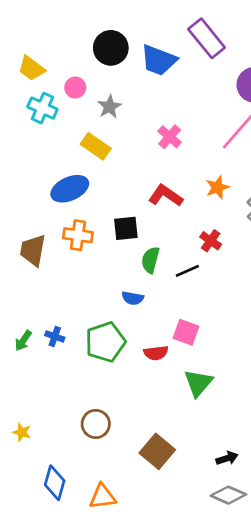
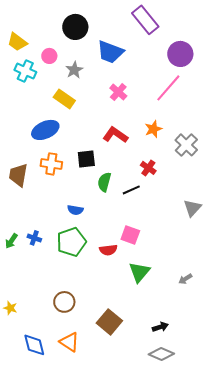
blue trapezoid: (159, 60) -> (110, 52), moved
blue semicircle: (133, 298) -> (75, 210), moved
blue diamond: (55, 483) -> (34, 345), turned -30
orange triangle: (103, 496) -> (69, 342), moved, turned 40

